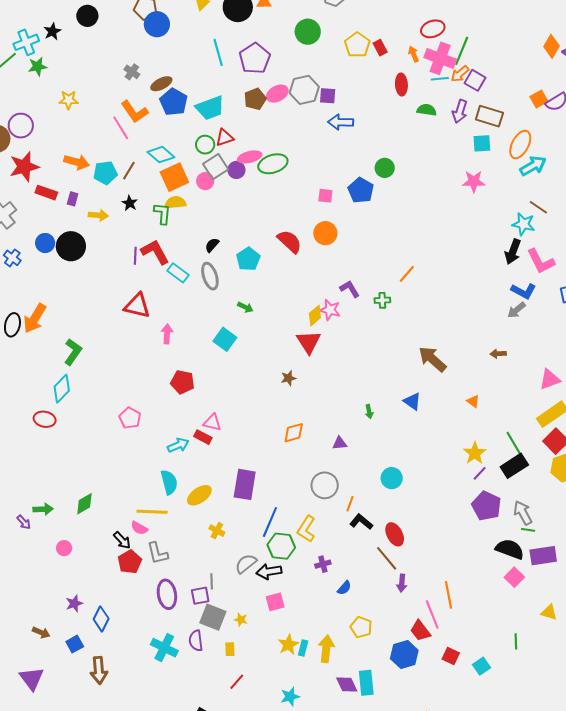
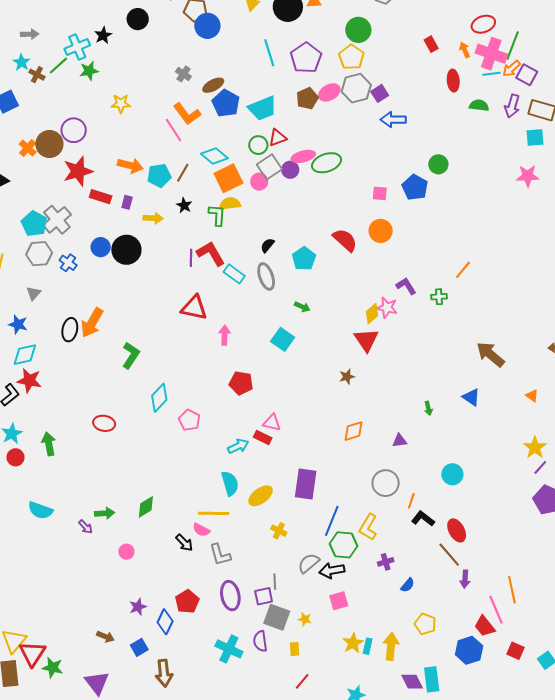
yellow pentagon: (357, 45) -> (351, 57), moved
purple square: (328, 96) -> (380, 93), turned -36
cyan diamond: (62, 389) -> (159, 398), moved
red pentagon: (130, 562) -> (187, 602), moved

